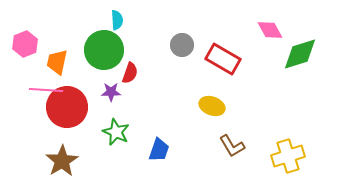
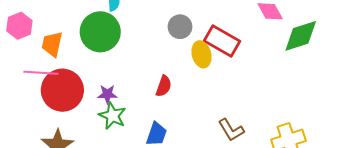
red semicircle: (130, 73) -> (164, 86), moved
purple star: (111, 92) -> (107, 94), moved
yellow ellipse: (212, 106) -> (201, 54), moved, turned 55

